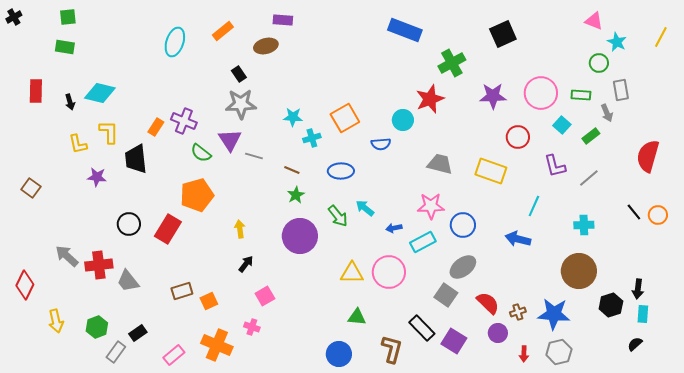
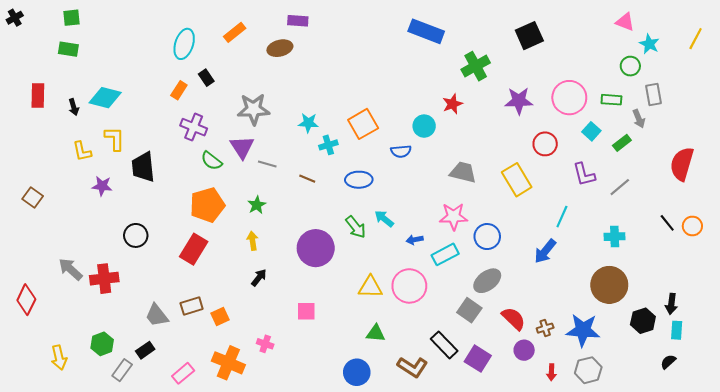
black rectangle: (239, 74) -> (206, 78), moved
red star: (430, 99) -> (452, 104), size x0.7
orange rectangle: (156, 127) -> (179, 90), moved
yellow rectangle: (491, 171) -> (517, 180), turned 40
green star: (296, 195) -> (257, 205), moved
red rectangle: (168, 229) -> (194, 249), moved
blue arrow: (518, 239) -> (545, 251), turned -65
gray trapezoid: (128, 281) -> (157, 315), moved
pink square: (265, 296) -> (306, 311), moved, turned 30
yellow arrow: (56, 321) -> (59, 358), moved
brown L-shape: (392, 349) -> (412, 367), turned 108

